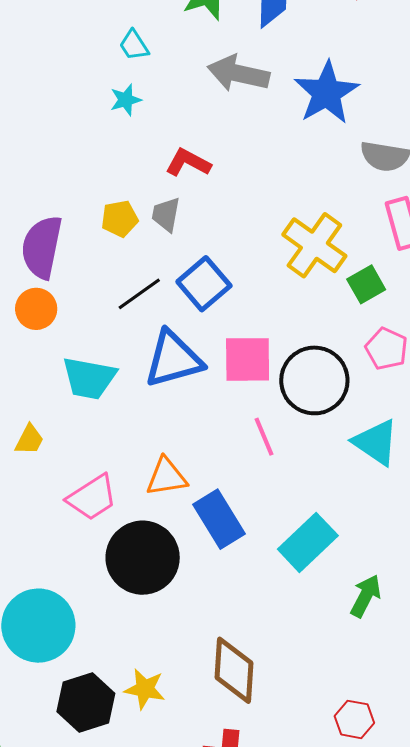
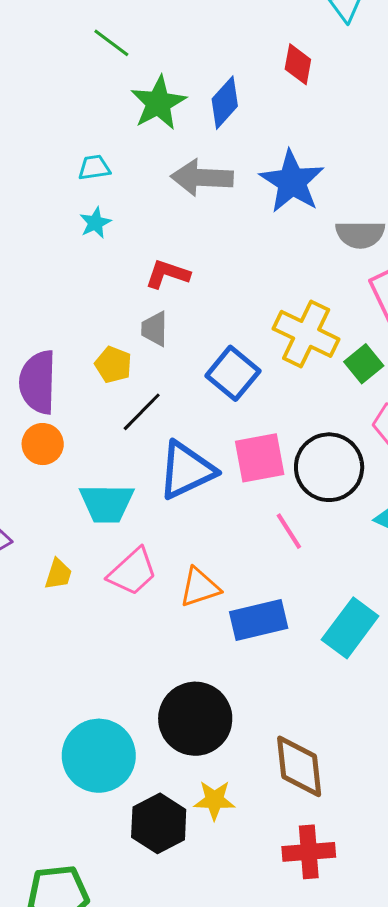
cyan trapezoid: (134, 45) -> (94, 168), turned 124
yellow pentagon: (120, 219) -> (113, 365), moved, turned -30
blue square: (204, 284) -> (233, 373), moved
pink trapezoid: (92, 498) -> (132, 572), moved
blue rectangle: (219, 519) -> (259, 620), turned -62
black circle: (143, 558) -> (195, 719), moved

